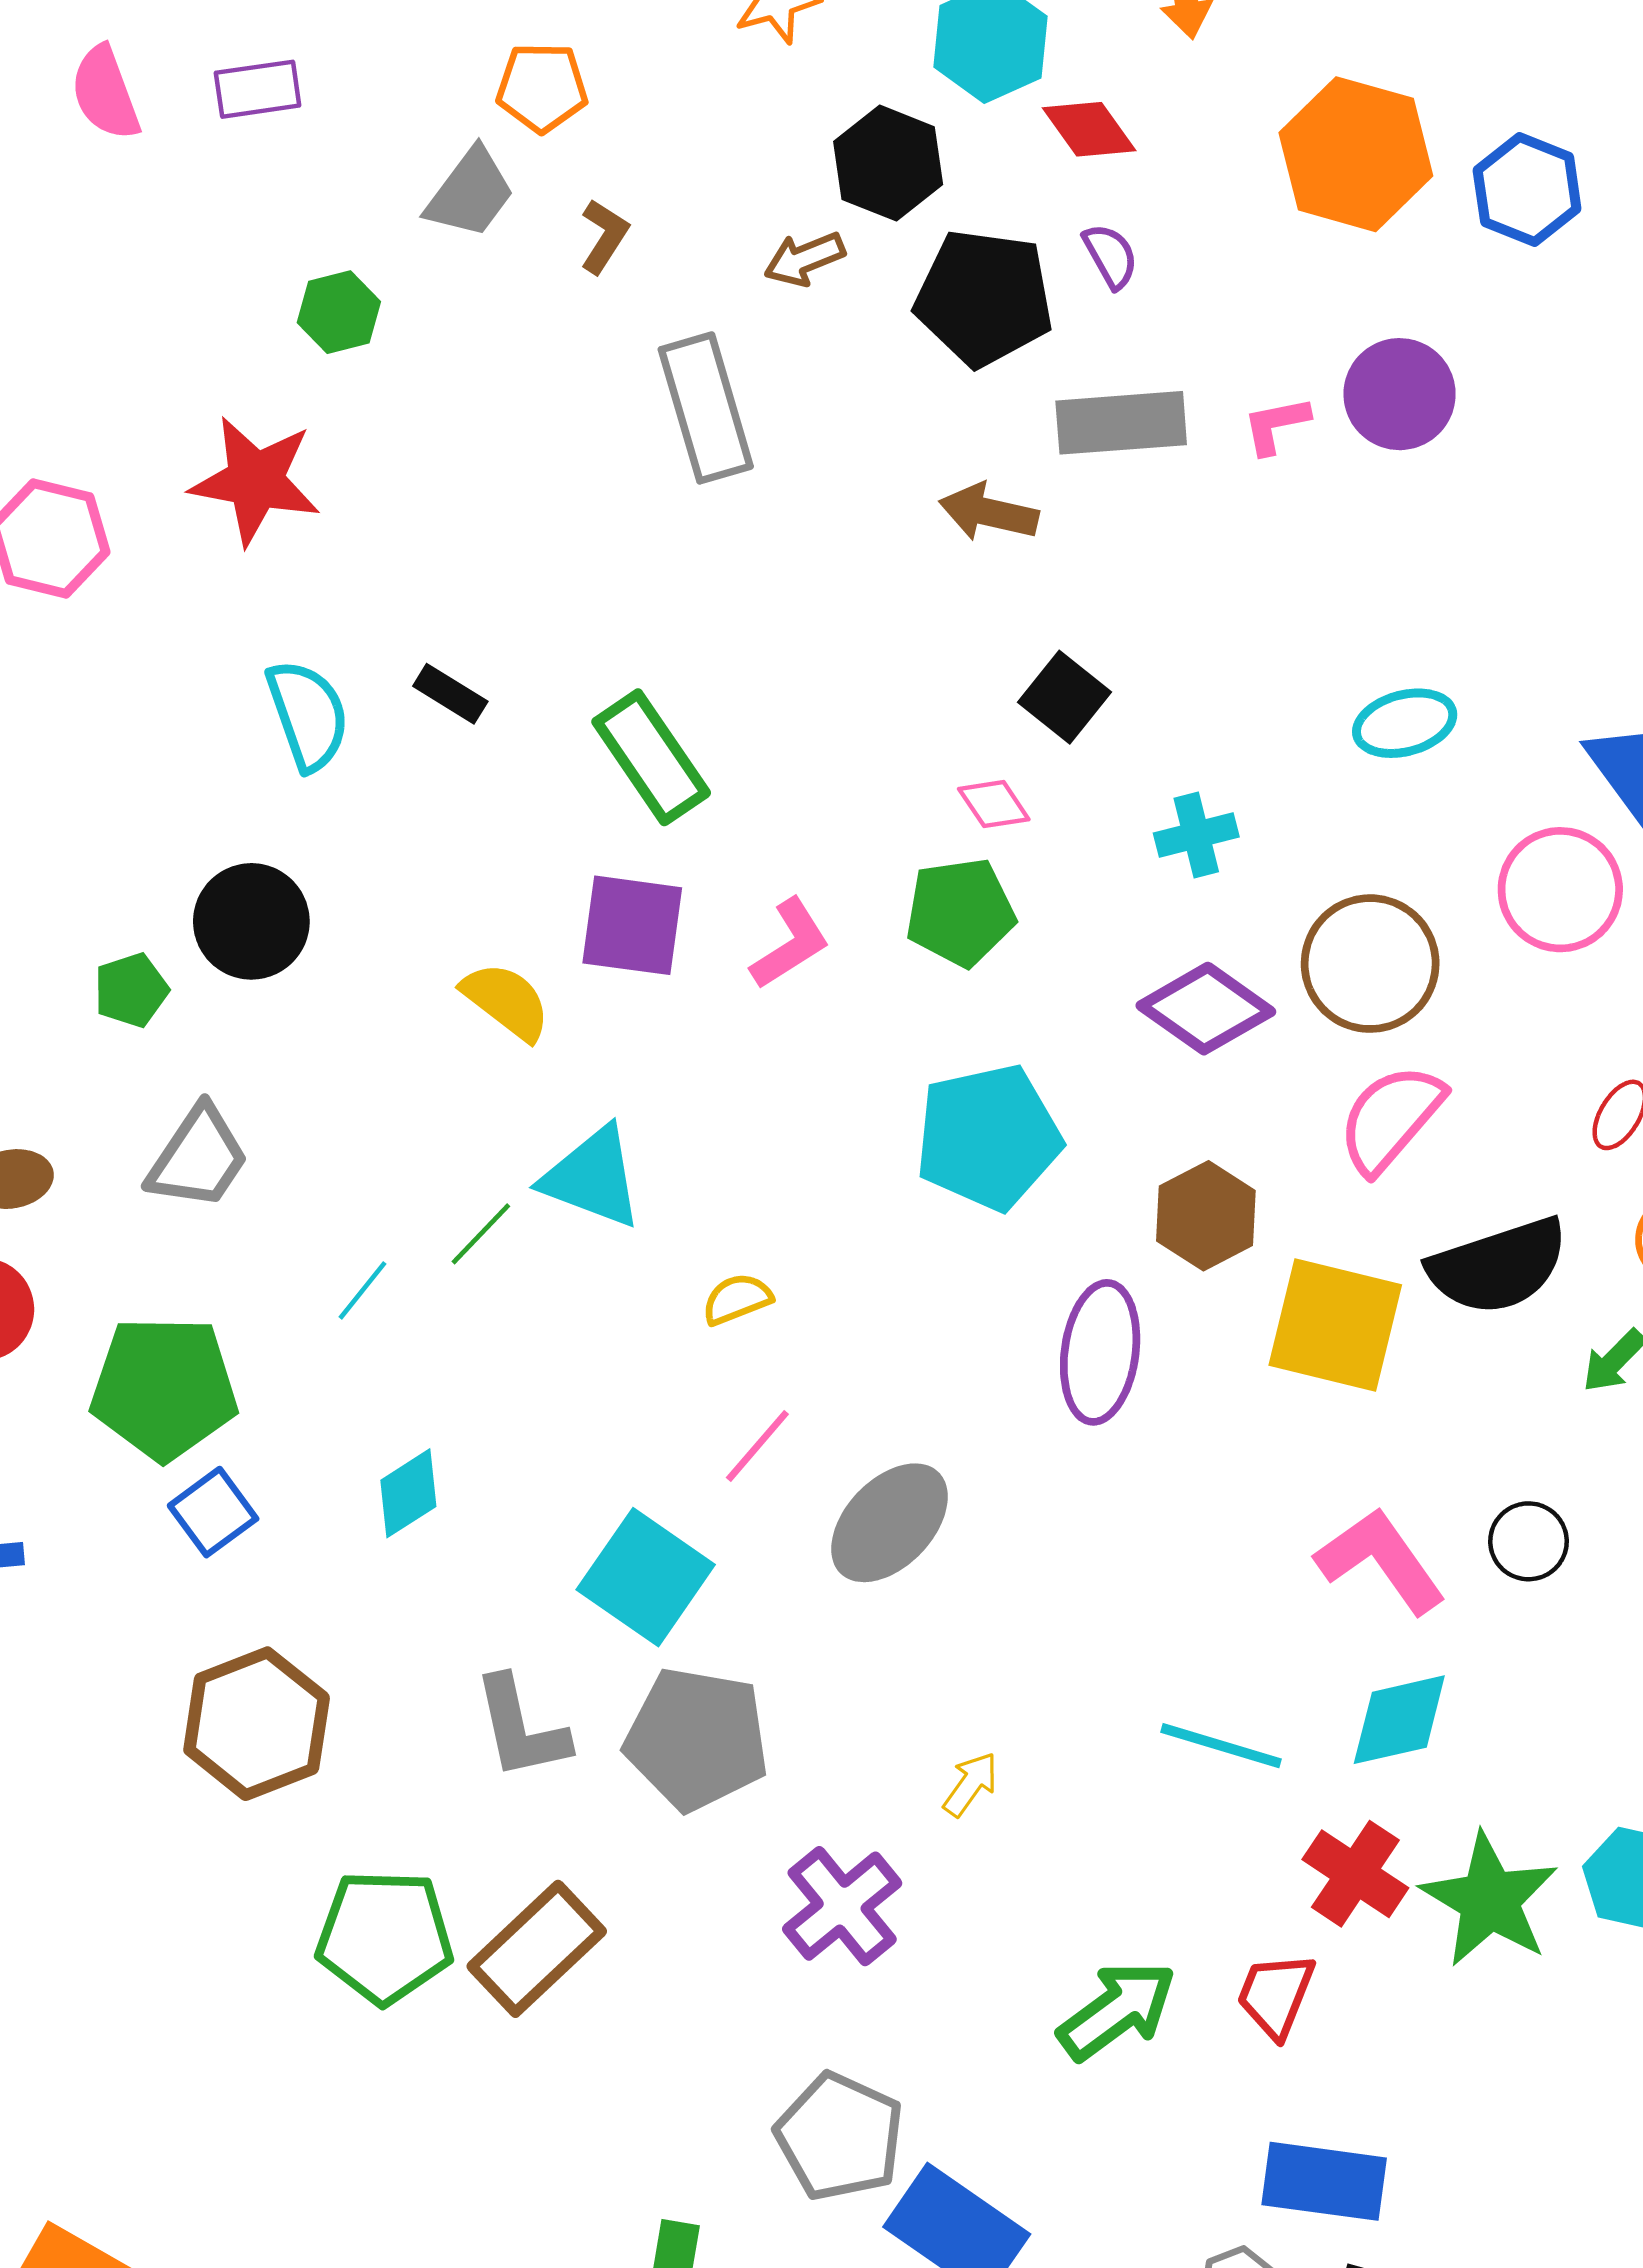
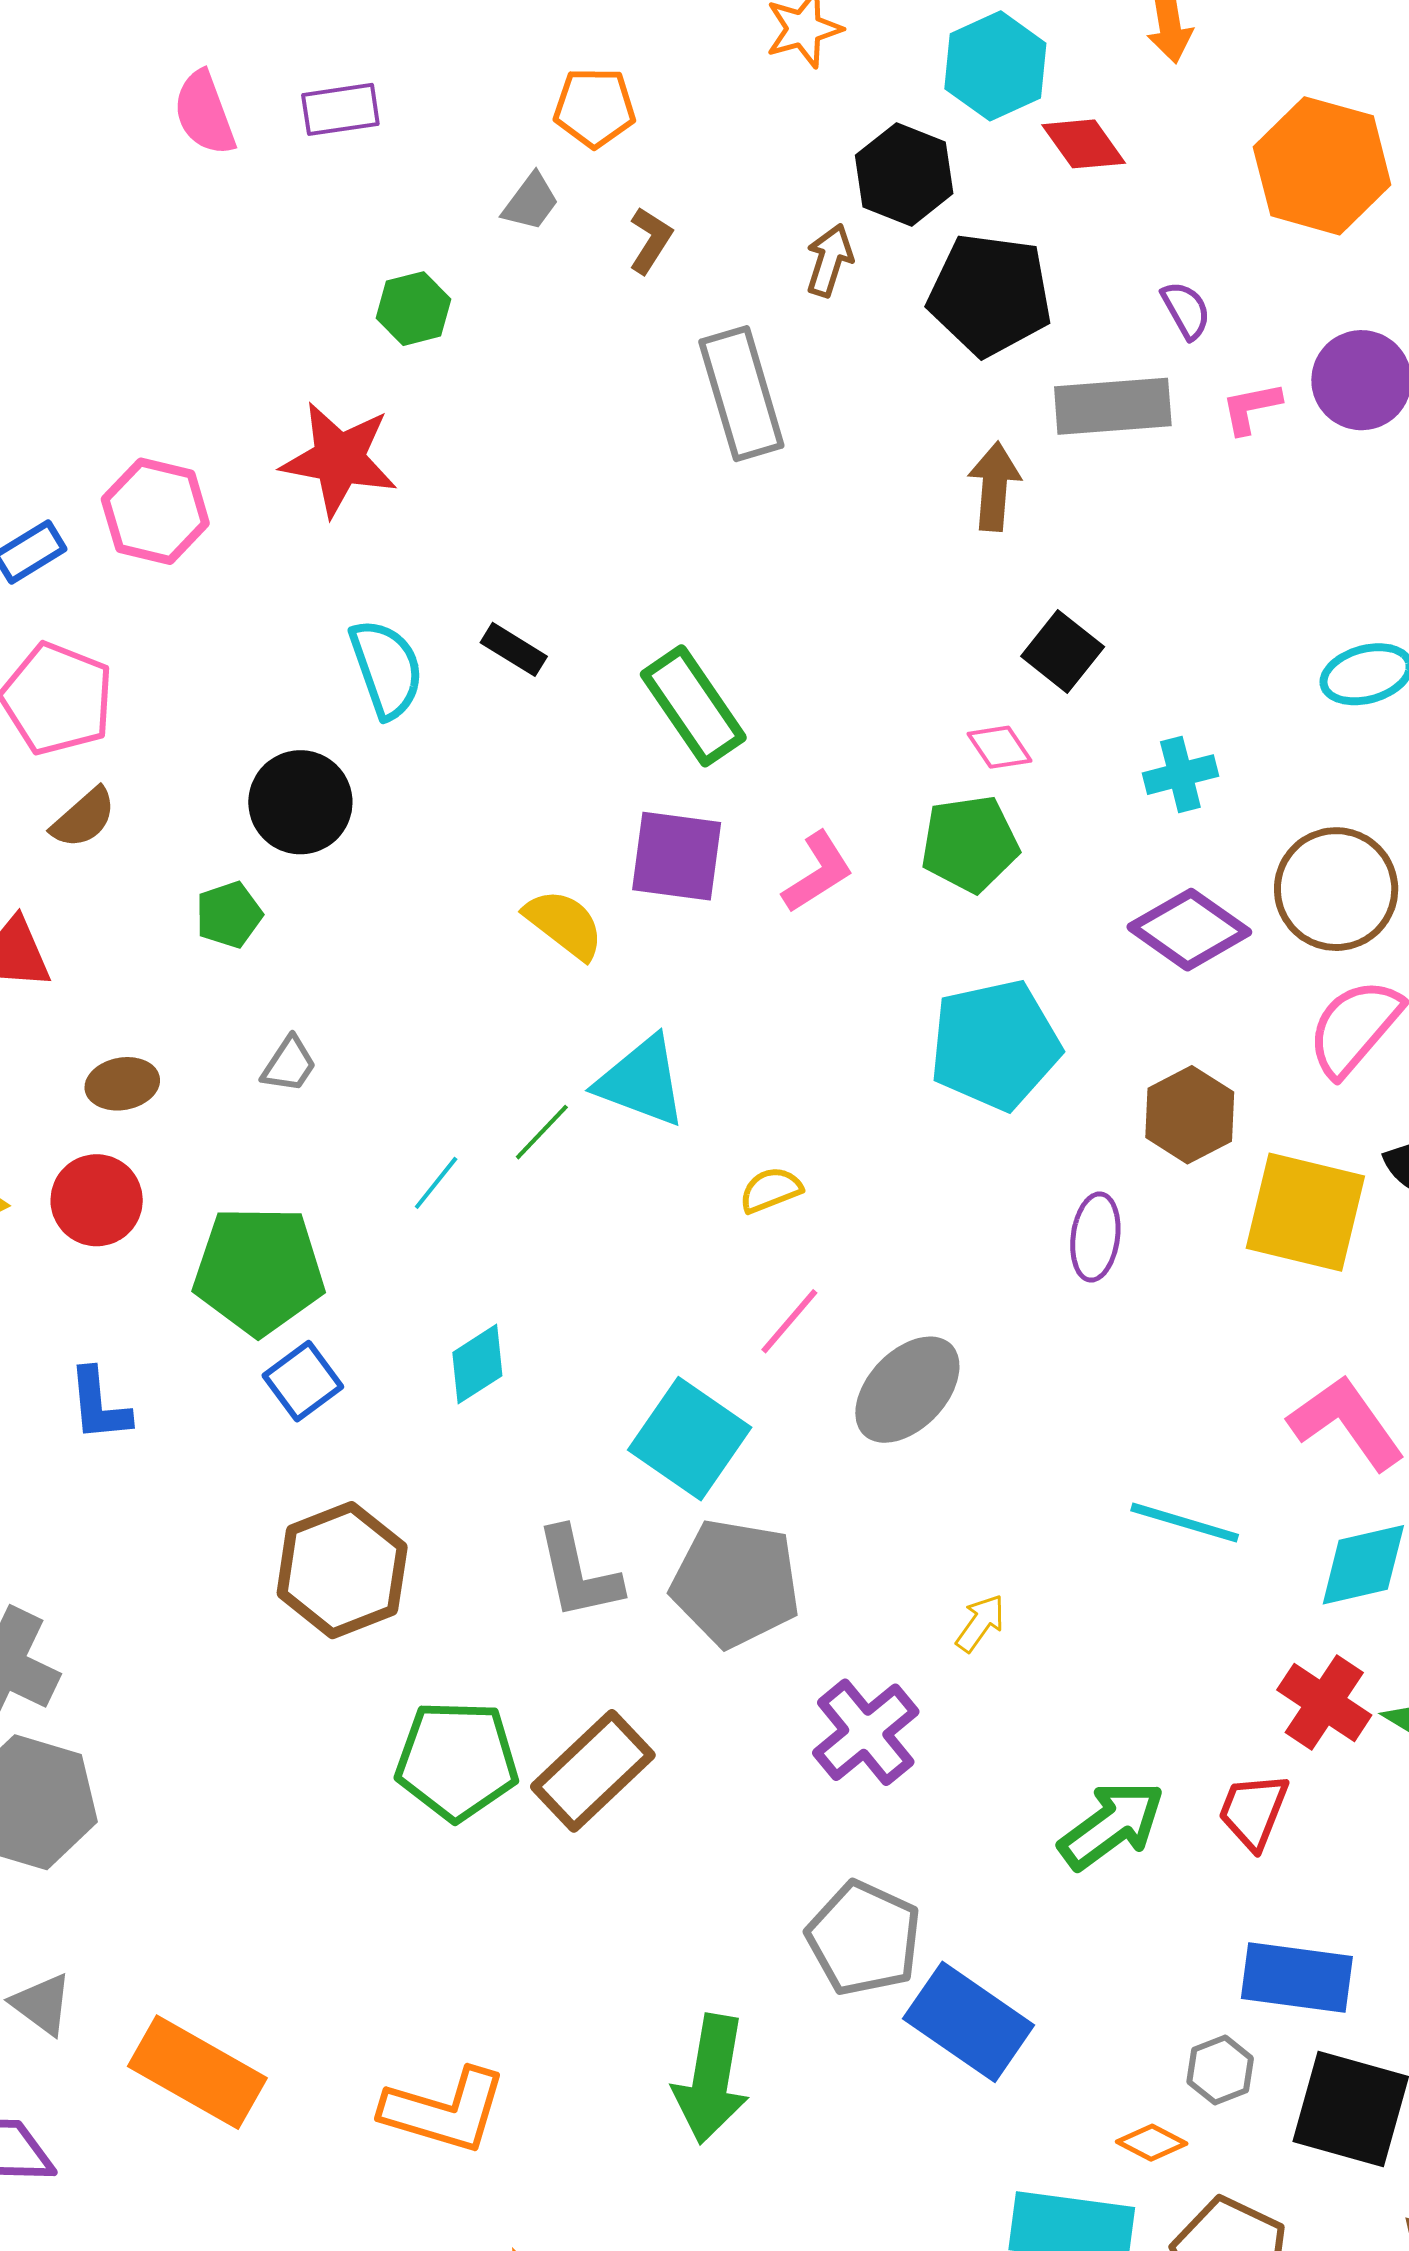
gray trapezoid: (470, 193) -> (531, 202), size x0.7
purple semicircle: (1111, 256) -> (1186, 310), moved
brown arrow: (804, 259) -> (829, 260), turned 130
brown arrow: (989, 512) -> (994, 486), turned 82
black circle: (251, 921) -> (300, 802), moved
gray trapezoid: (198, 1158) -> (289, 1065), size x0.6
purple ellipse: (1100, 1352) -> (1095, 1237), size x0.7
cyan line: (1221, 1746) -> (1185, 1523), moved

